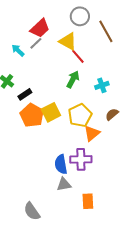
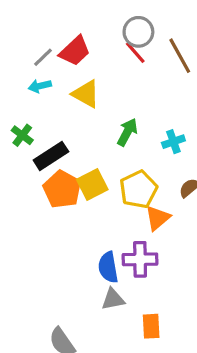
yellow triangle: (68, 41) -> (86, 94), moved
gray line: (36, 43) -> (43, 57), moved
cyan arrow: (18, 50) -> (40, 86), turned -56
red line: (78, 56) -> (135, 53), moved
black rectangle: (25, 94) -> (51, 156), size x1.5

